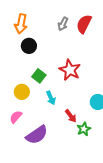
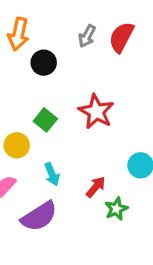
black circle: (29, 46) -> (44, 63), moved
cyan arrow: (51, 98) -> (52, 174), moved
red arrow: (71, 116) -> (96, 187), turned -104

